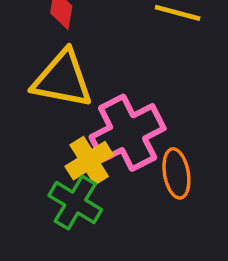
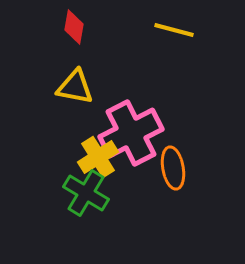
yellow triangle: (62, 79) -> (75, 87), size x0.7

